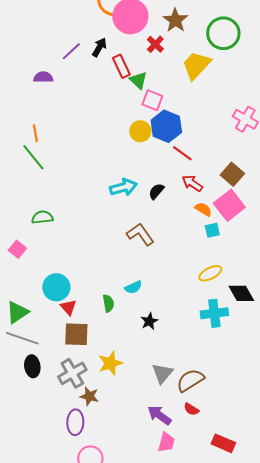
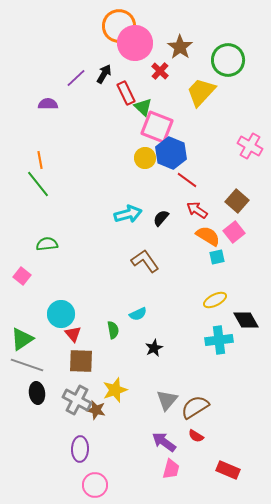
pink square: (152, 100) -> (157, 127), size x1.5
pink square: (229, 205) -> (234, 232), size x0.7
orange semicircle: (203, 209) -> (208, 236), size x1.4
gray cross: (72, 373) -> (77, 400), turned -32
brown star: (89, 396) -> (96, 410), moved

